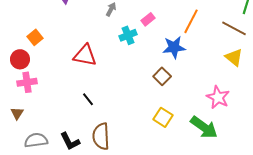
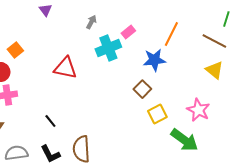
cyan cross: (128, 35) -> (108, 48), size x1.4
black line: (88, 99) -> (50, 121), moved
yellow square: (163, 117) -> (157, 114), moved, turned 30

